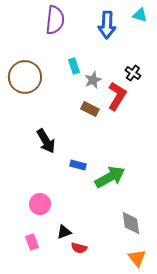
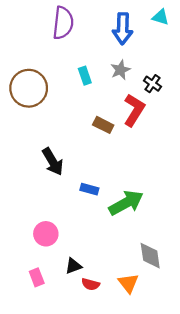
gray star: (93, 80) -> (120, 70), moved
orange triangle: (137, 258) -> (128, 283), moved

